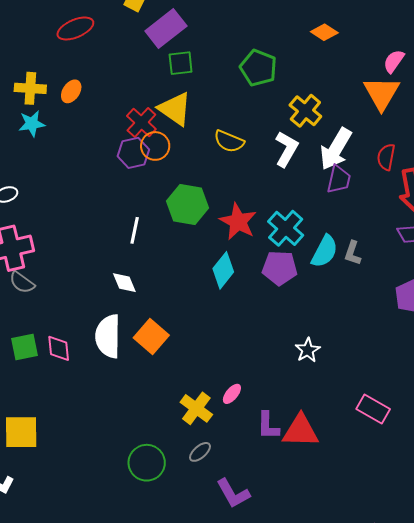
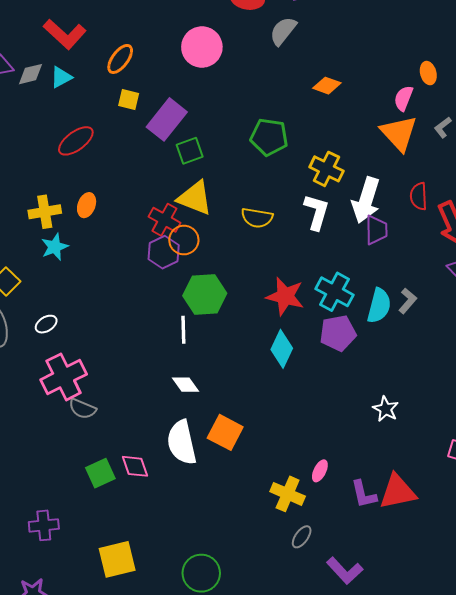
green hexagon: (188, 204) -> (205, 295), moved
gray L-shape: (353, 253) -> (408, 301), turned -145
green circle: (147, 463) -> (201, 573), moved

